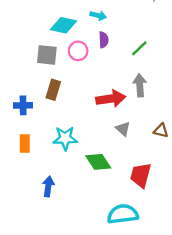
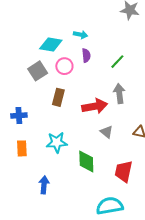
gray square: (47, 55) -> (38, 71), turned -36
brown rectangle: (53, 90) -> (58, 97), moved
green diamond: (98, 162) -> (86, 162), turned 35

